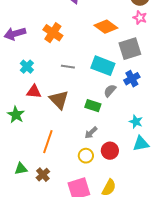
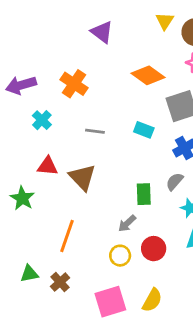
cyan rectangle: (103, 66) -> (144, 130), size x0.6
cyan cross: (27, 67) -> (42, 120), moved
gray semicircle: (110, 91) -> (175, 182), moved
green rectangle: (93, 106) -> (144, 194), moved, turned 70

